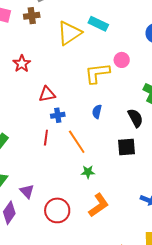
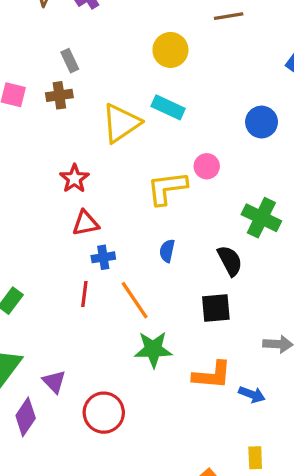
red star: (22, 64) -> (74, 179), moved
green star: (88, 172) -> (153, 349), size x1.6
orange L-shape: (99, 205) -> (212, 375), moved, turned 40

